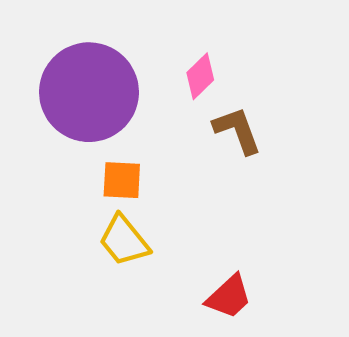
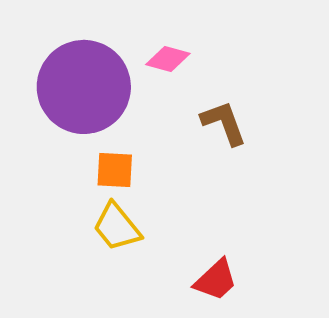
pink diamond: (200, 76) -> (168, 59), moved, turned 60

